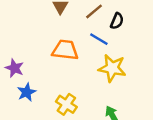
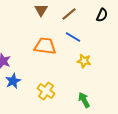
black semicircle: (117, 21) -> (102, 15), moved
yellow star: (112, 68) -> (84, 61), size x0.6

